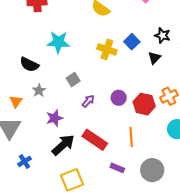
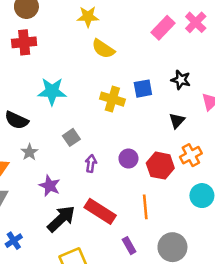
blue square: (132, 42) -> (143, 89), turned 35
black triangle: (154, 58) -> (177, 121), moved
purple arrow: (88, 101) -> (91, 164), turned -32
purple star: (55, 118) -> (50, 186), turned -30
purple rectangle: (117, 168) -> (129, 246), turned 40

